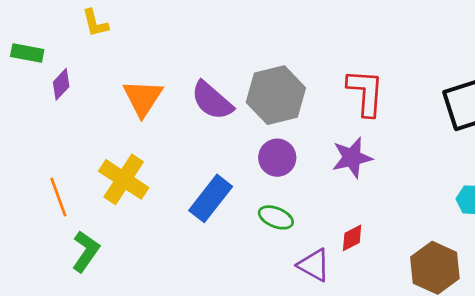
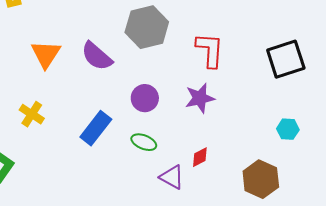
gray hexagon: (276, 95) -> (147, 27), moved
yellow cross: (124, 179) -> (32, 114), size x0.7

